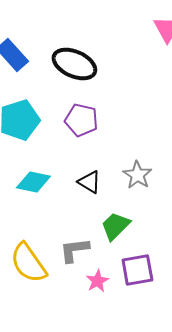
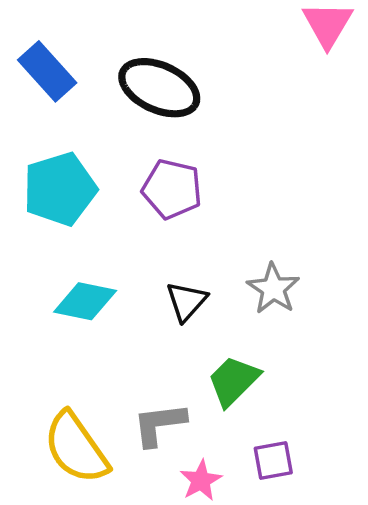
black triangle: (89, 182) -> (186, 301), turned 40
purple square: (137, 270) -> (273, 461), size x0.7

